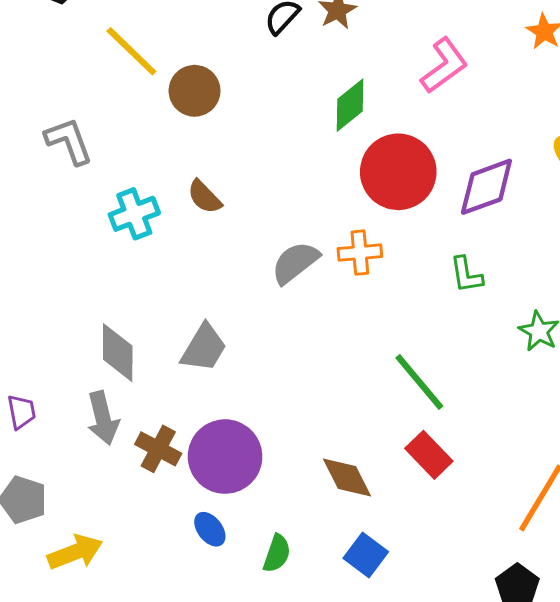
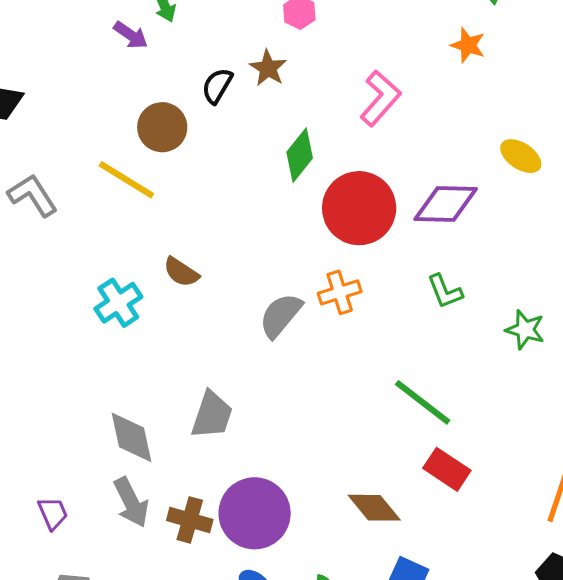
yellow line: (131, 51) -> (126, 180), moved
brown circle: (195, 91) -> (162, 127), moved
gray L-shape: (69, 141) -> (33, 195), moved
purple diamond: (486, 187) -> (446, 204), turned 34

